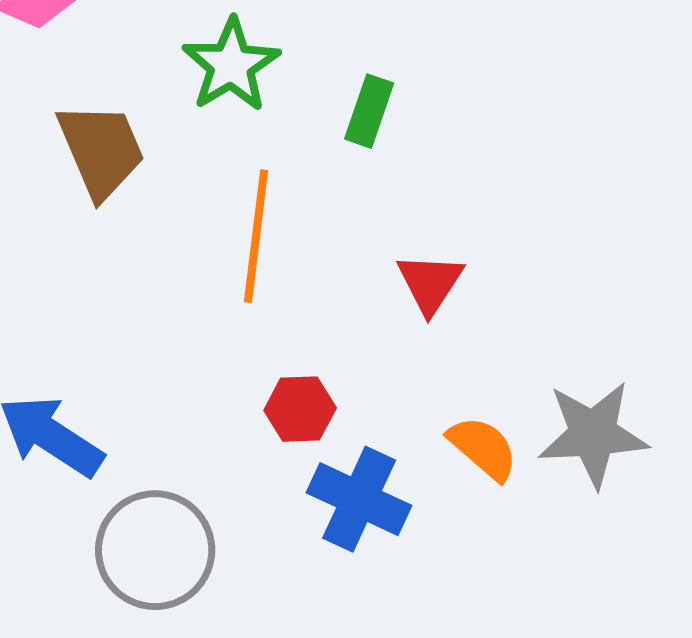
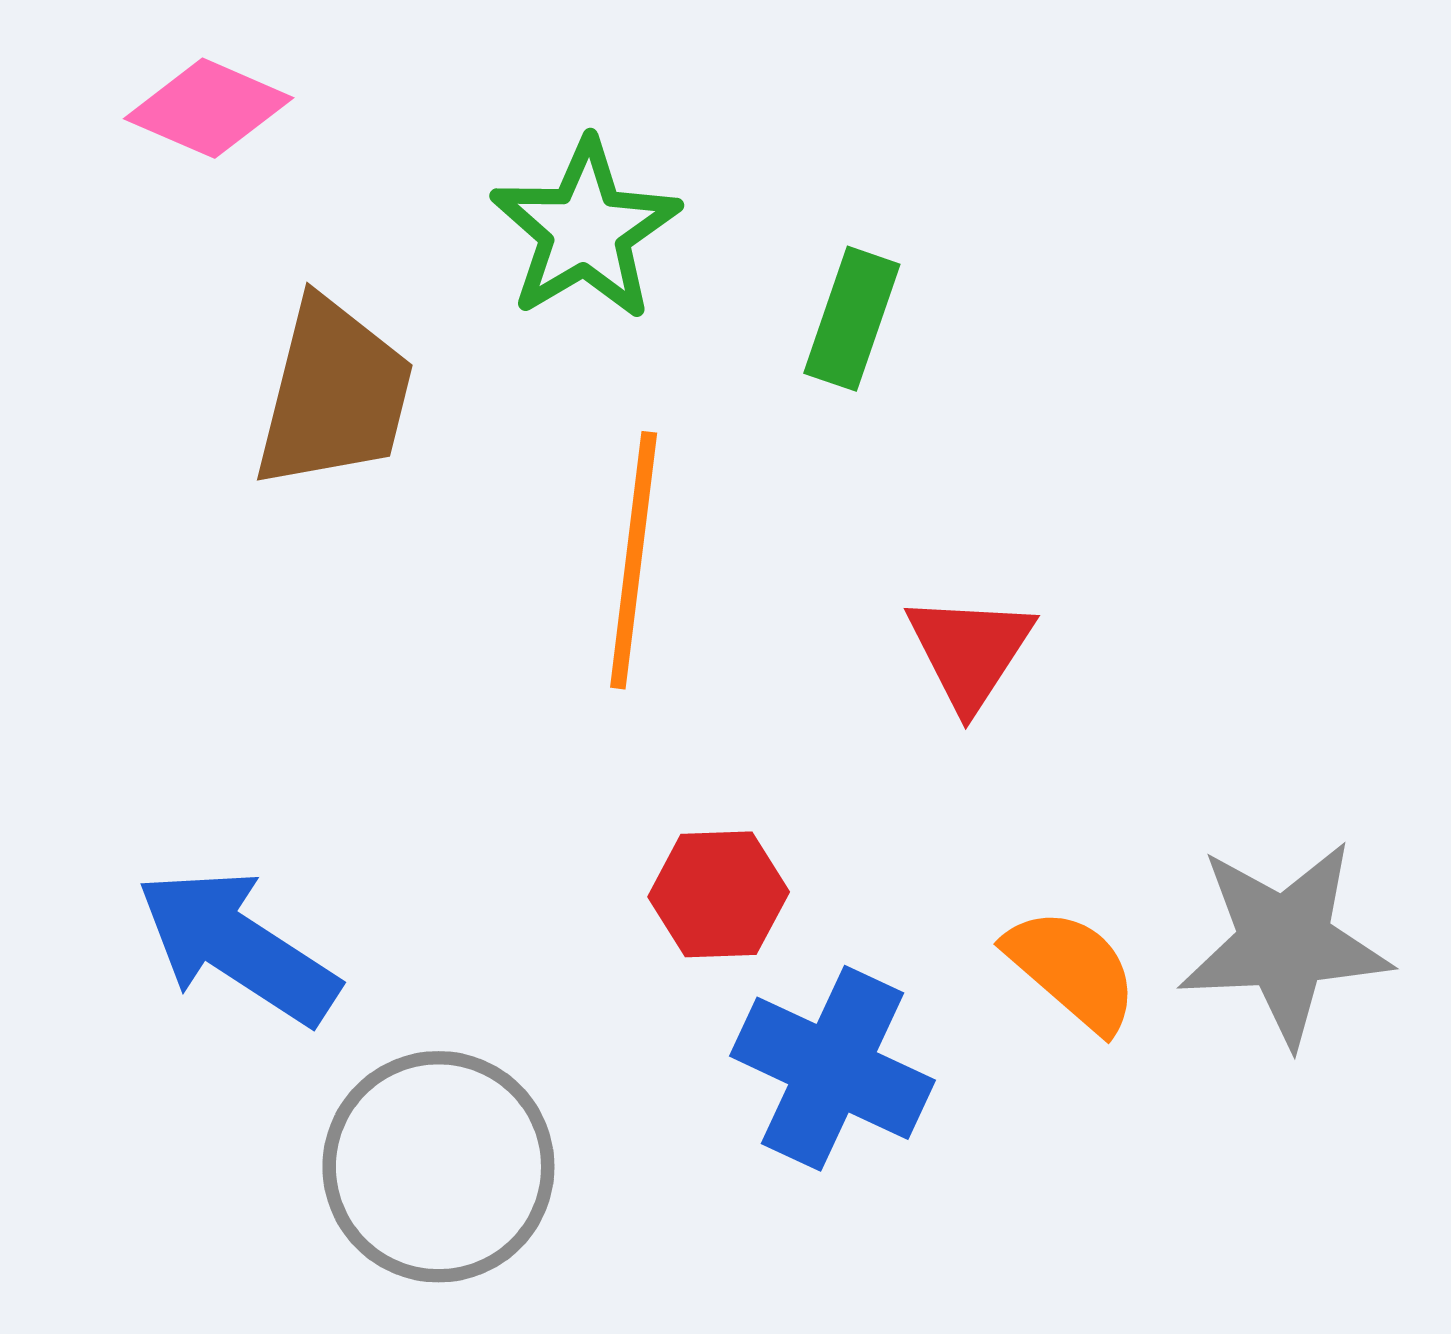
brown trapezoid: (101, 150) -> (334, 394), turned 37

